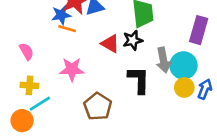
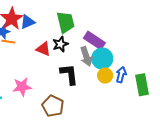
purple rectangle: (199, 30) -> (94, 40), moved, turned -65
pink star: (72, 69) -> (22, 87), moved
brown pentagon: (98, 107) -> (53, 106), moved

